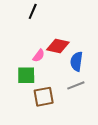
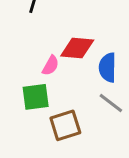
gray line: (76, 85) -> (111, 103), turned 66

